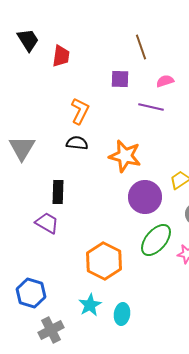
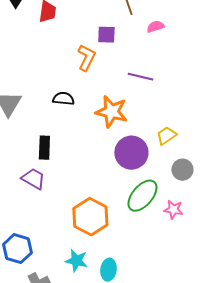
pink semicircle: (165, 81) -> (155, 27), moved
purple line: (151, 107) -> (140, 77), moved
orange L-shape: (80, 111) -> (86, 58), moved
cyan star: (90, 305) -> (76, 261), turned -30

